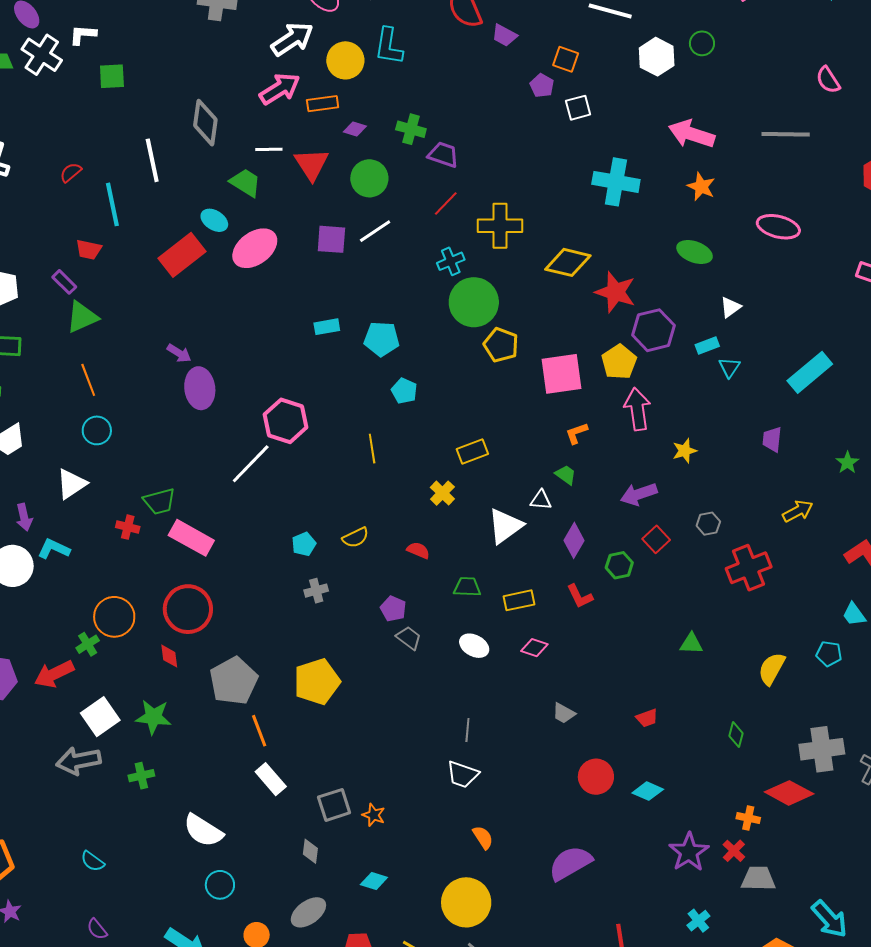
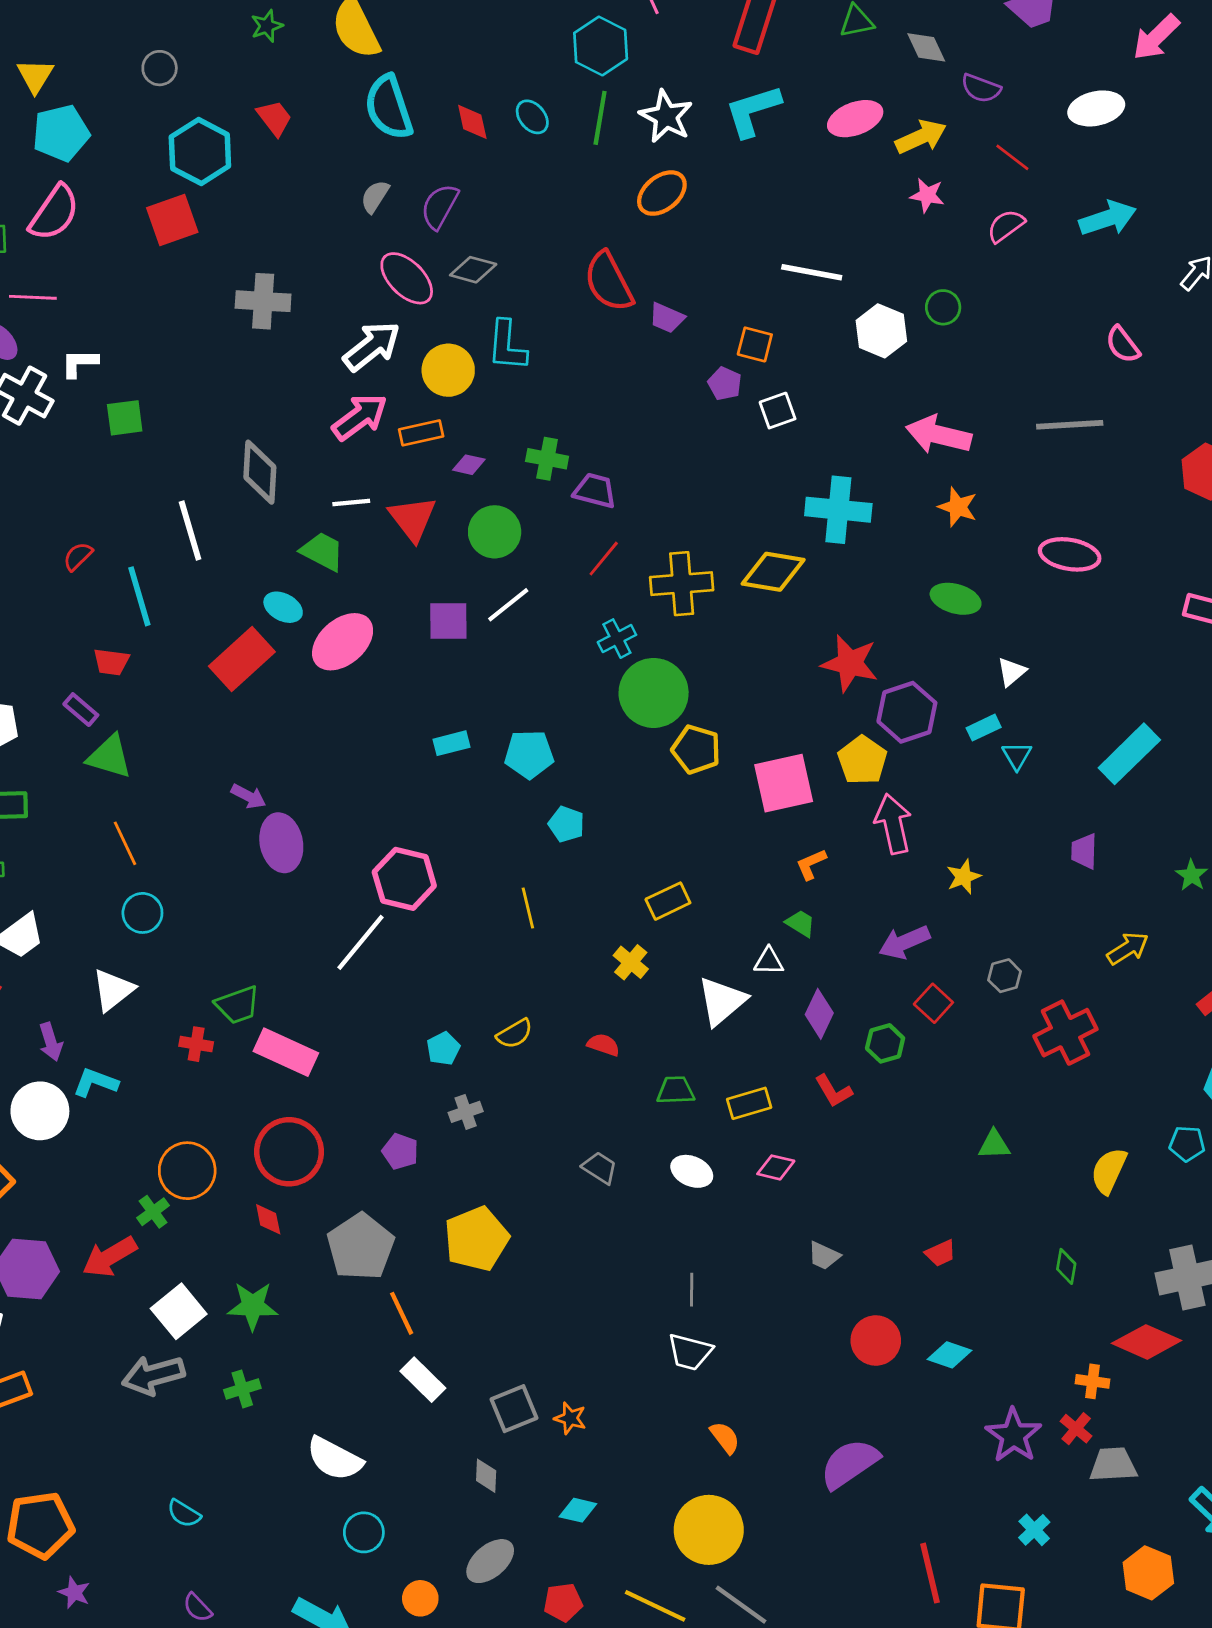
yellow diamond: (568, 262) -> (773, 572), moved
green triangle: (82, 317) -> (109, 757), turned 45
purple pentagon: (393, 609) -> (400, 1151), moved

